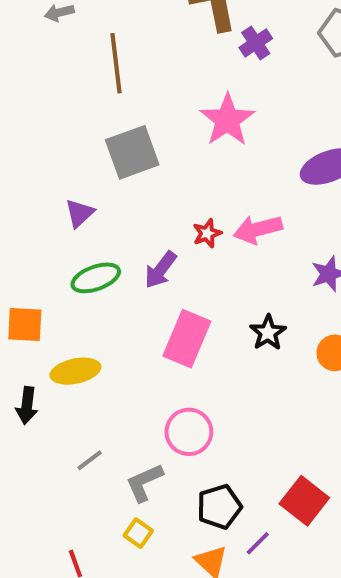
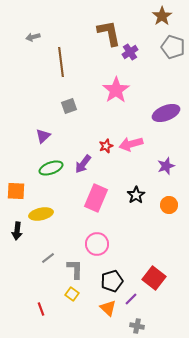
gray square: (132, 152) -> (69, 106), size x0.6
gray L-shape: (144, 482) -> (75, 269), turned 115

